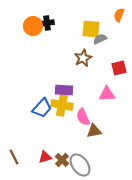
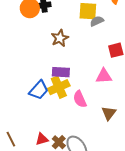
brown star: (83, 58) -> (60, 38), moved
yellow cross: (62, 105) -> (59, 87), turned -35
brown triangle: (94, 131) -> (109, 113), moved, turned -42

